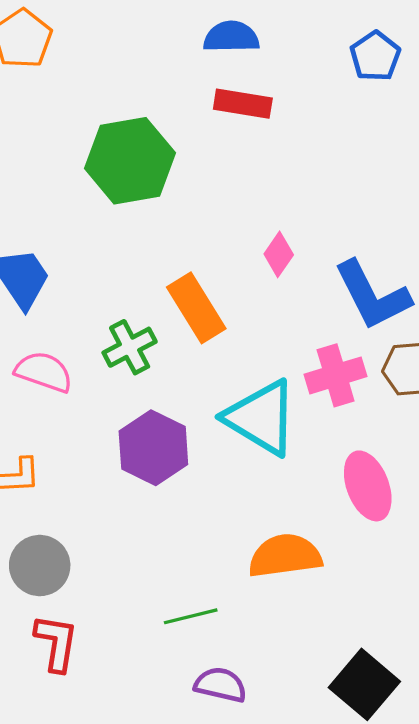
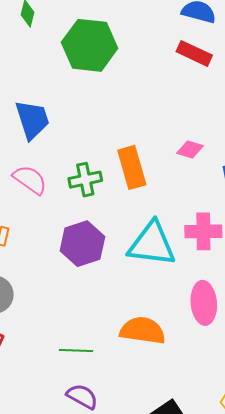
green hexagon: (130, 161) -> (90, 45), moved
pink diamond: (279, 254) -> (190, 150), turned 56
cyan triangle: (261, 418) -> (152, 244), turned -40

